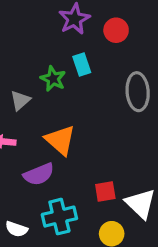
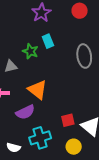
red circle: (116, 30) -> (80, 11), moved
gray triangle: (20, 100) -> (11, 66), turned 32

